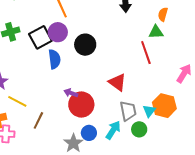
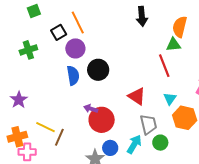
orange semicircle: (163, 14) -> (180, 27), size x1.5
black square: (40, 37) -> (59, 32), moved, size x0.7
black circle: (85, 45) -> (98, 70), moved
yellow line: (17, 101) -> (45, 127), moved
cyan triangle: (149, 111) -> (170, 99), moved

